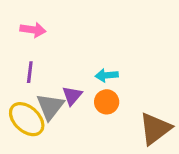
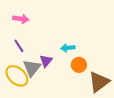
purple line: (30, 72) -> (19, 46), turned -40
orange circle: (107, 102) -> (79, 65), moved

